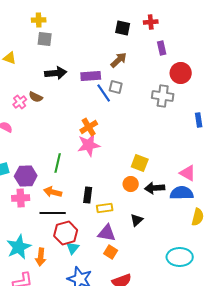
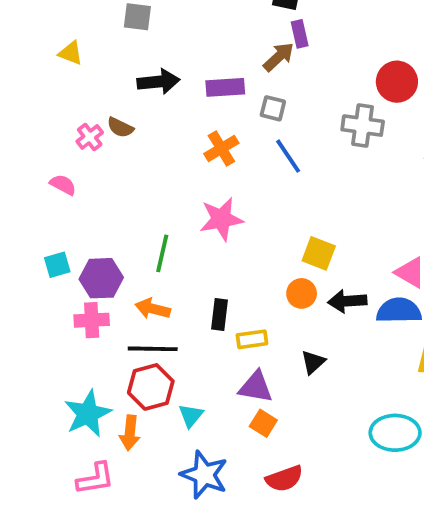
purple rectangle: (162, 48) -> (300, 34), moved
blue line: (104, 93) -> (288, 156), moved
orange cross: (89, 127) -> (221, 148), moved
red hexagon: (66, 233) -> (151, 387), moved

